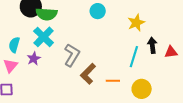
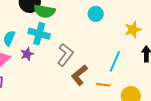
cyan cross: (44, 37) -> (39, 34), turned -35
cyan line: (134, 57) -> (115, 61), moved

